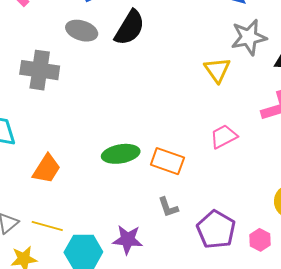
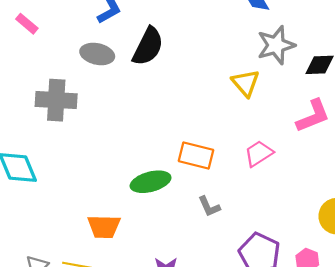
orange rectangle: (167, 161) -> (196, 155), moved
orange trapezoid: (47, 169) -> (104, 227), moved, turned 64
gray L-shape: (168, 207) -> (209, 206), moved

